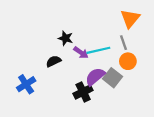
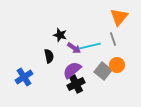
black semicircle: (53, 61) -> (49, 56), turned 104
orange circle: (128, 61) -> (117, 65), moved
purple semicircle: (95, 77) -> (72, 70), moved

